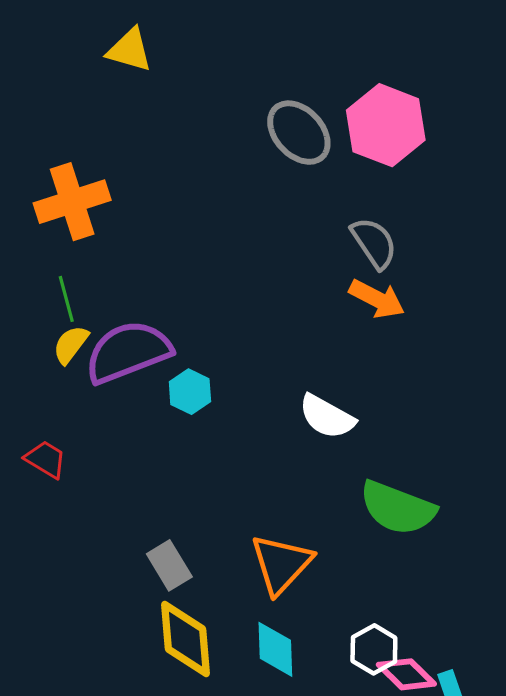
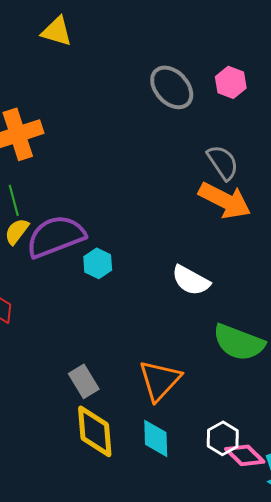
pink hexagon: (386, 125) -> (231, 82), size x0.6
orange arrow: (377, 299) -> (225, 200), size x1.4

